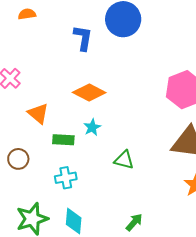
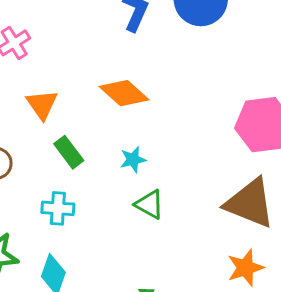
cyan star: (92, 127) -> (133, 160), moved
green rectangle: (63, 140) -> (69, 152), turned 35

